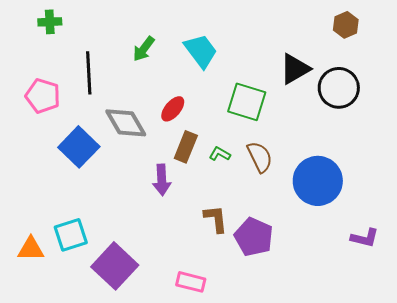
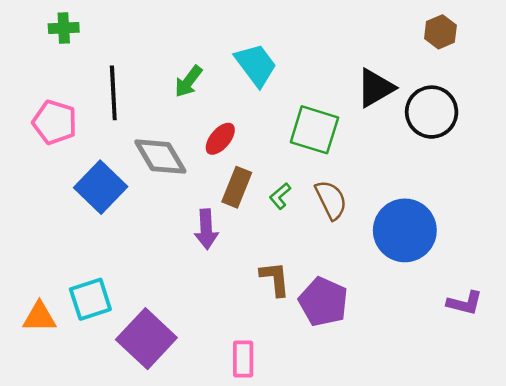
green arrow: (144, 49) -> (188, 81), moved
green L-shape: (220, 154) -> (280, 196), turned -70
pink rectangle: (191, 282) -> (243, 359), turned 76

